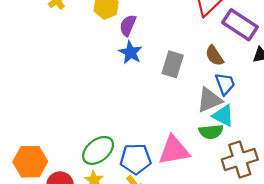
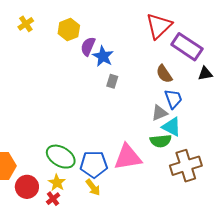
blue star: (130, 52) -> (103, 56), moved
gray rectangle: (173, 64) -> (112, 81), moved, size x0.6
gray triangle: (209, 100) -> (159, 113), size x0.7
green ellipse: (98, 150) -> (61, 157), turned 68

